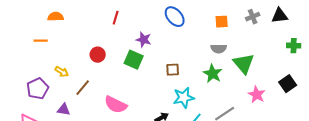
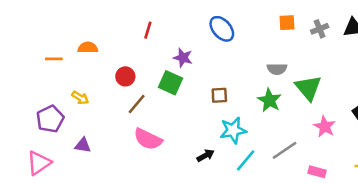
orange semicircle: (56, 17) -> (88, 48), moved
orange square: (222, 22) -> (287, 23), moved
brown line: (83, 88) -> (137, 104), moved

